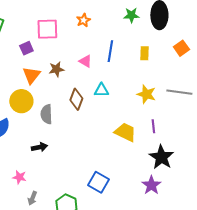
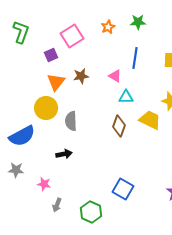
green star: (131, 15) -> (138, 22), moved
pink square: (47, 29) -> (72, 36), turned -30
pink triangle: (85, 61) -> (115, 76), moved
brown diamond: (76, 99) -> (119, 126), moved
yellow trapezoid: (125, 132) -> (150, 120), moved

